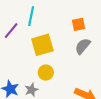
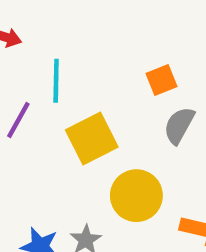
yellow circle: (46, 73) -> (136, 196), moved, size x1.5

